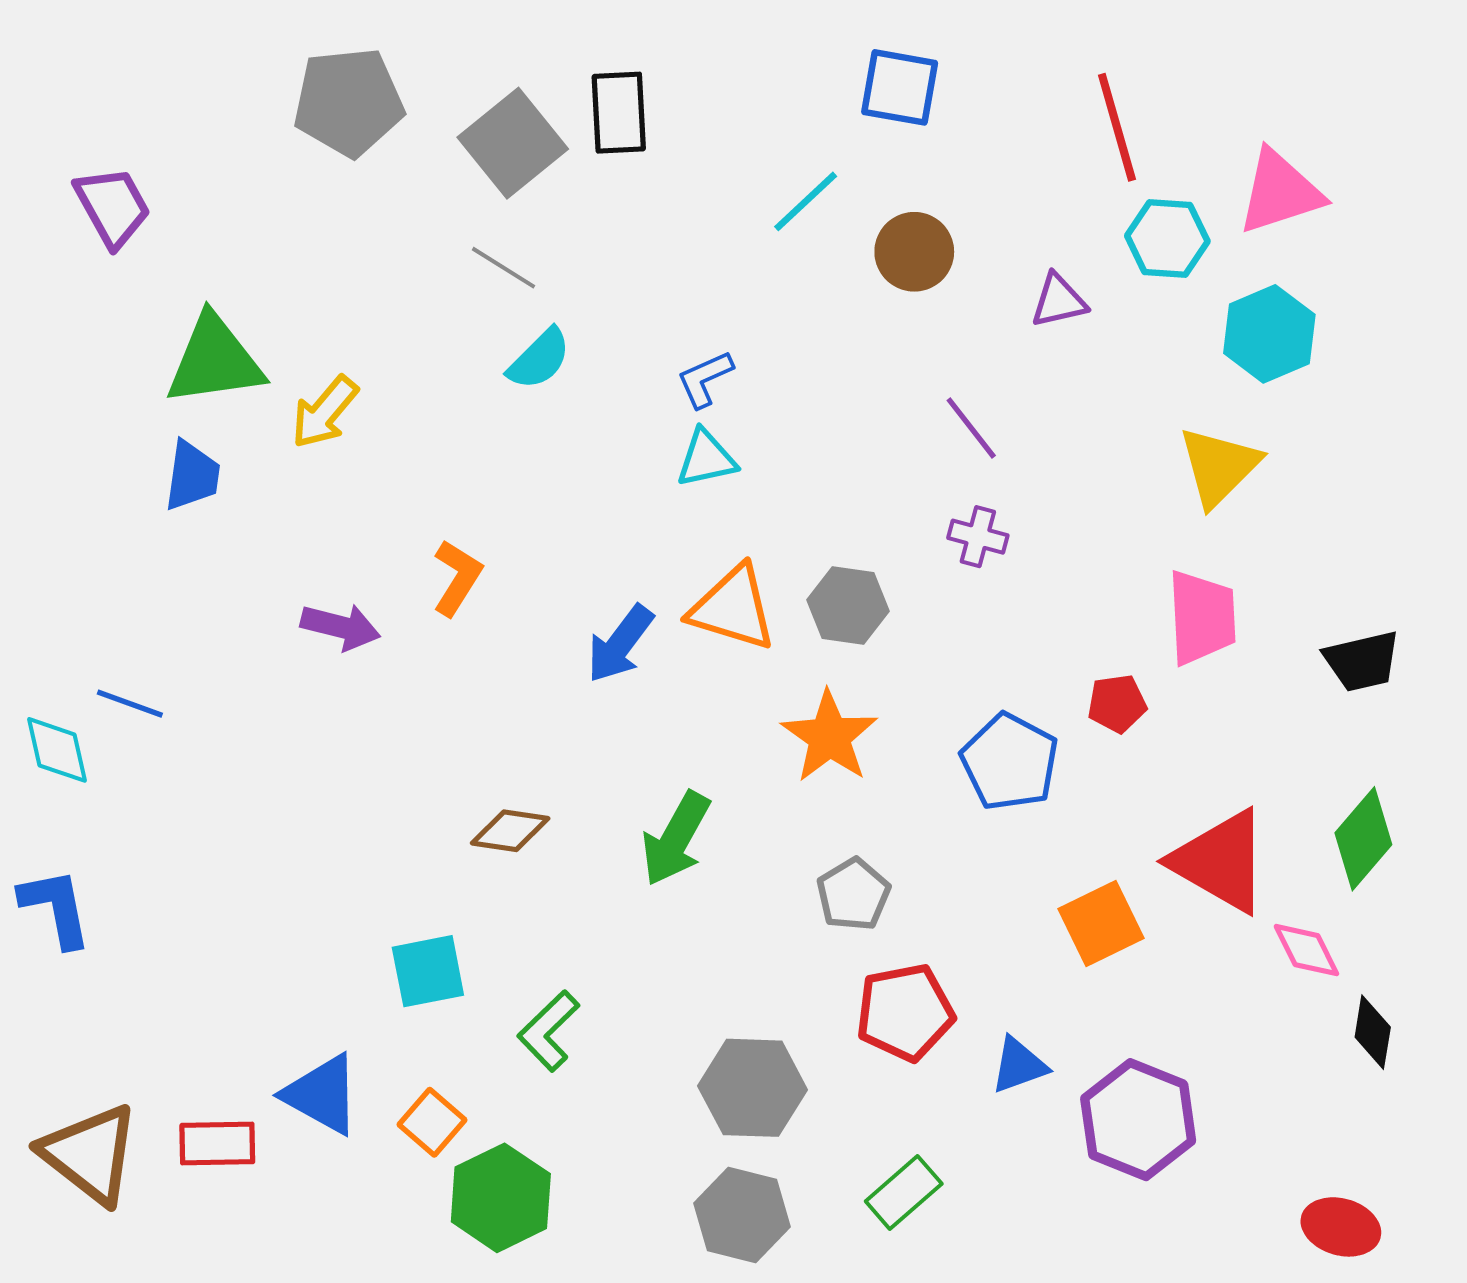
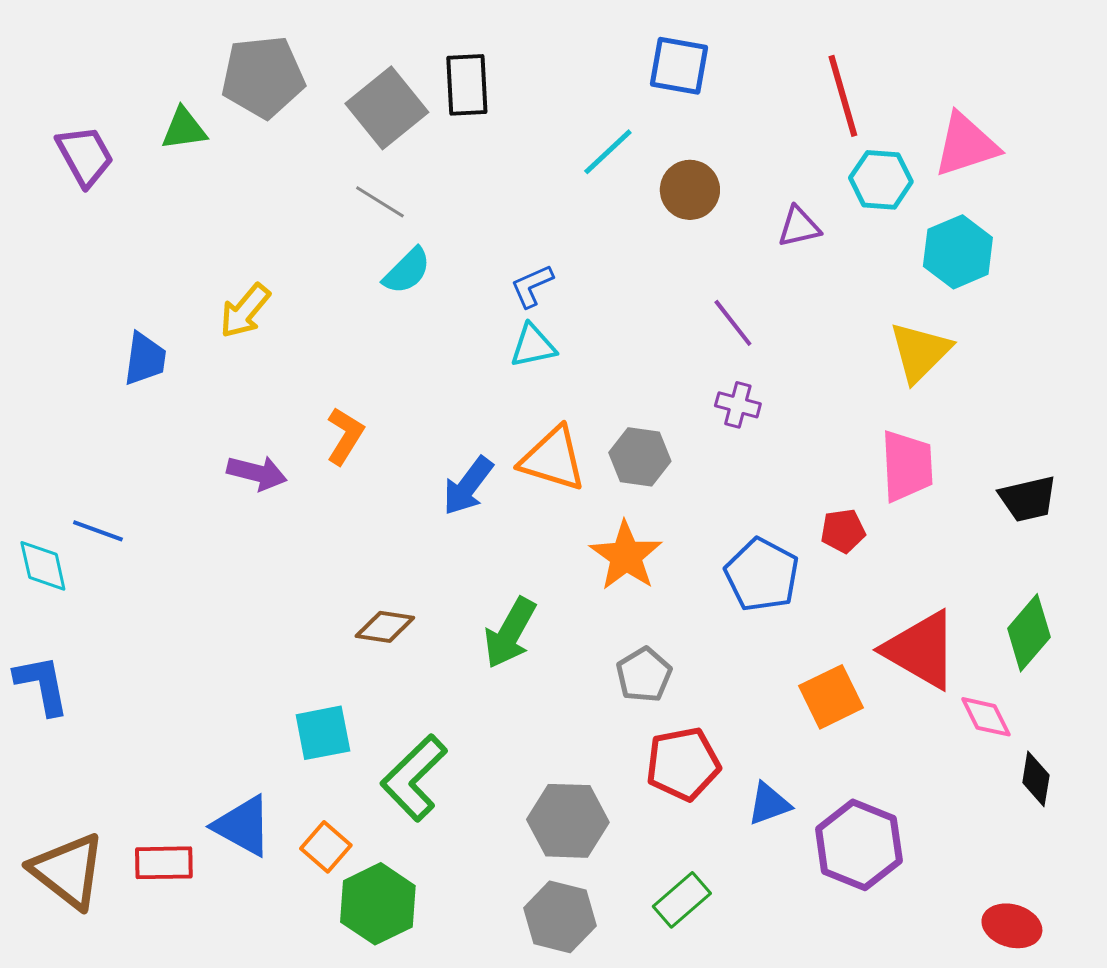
green triangle: (215, 360) -> (184, 129), moved, size x0.6
green L-shape: (549, 1031) -> (414, 778), size x1.4

